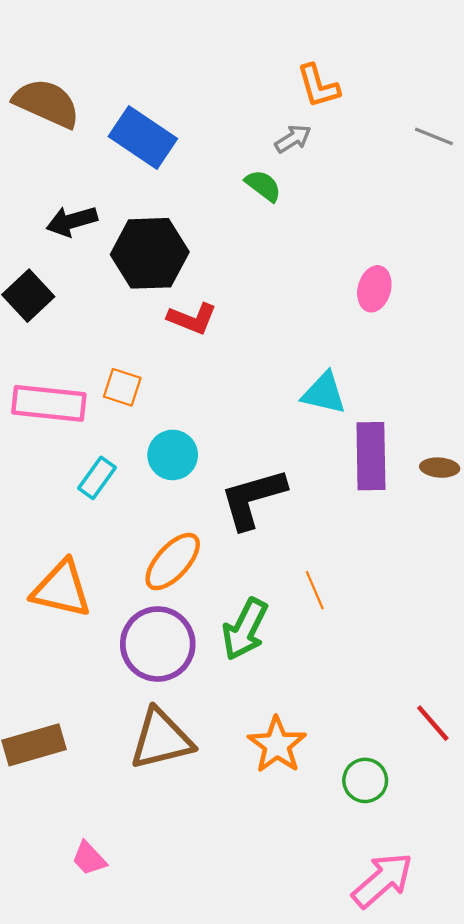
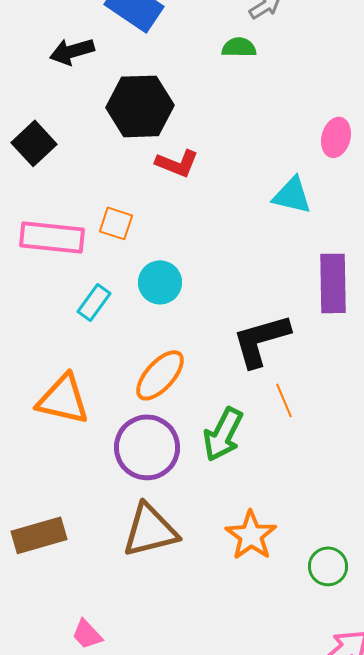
green semicircle: (263, 186) -> (239, 47), turned -36
black arrow: (72, 221) -> (72, 51), moved
cyan triangle: (324, 393) -> (292, 195), moved
black L-shape: (253, 499) -> (261, 340), moved

